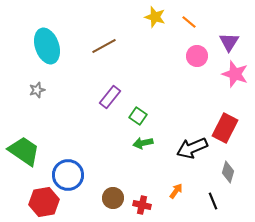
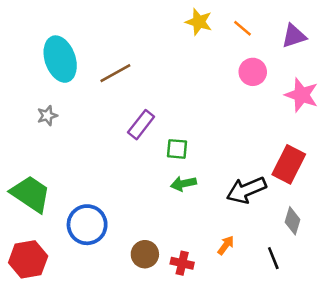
purple triangle: (229, 42) -> (294, 36), moved, turned 40
brown line: (104, 46) -> (115, 73), moved
green square: (138, 116) -> (177, 149), turned -30
red hexagon: (44, 202) -> (28, 259), moved

